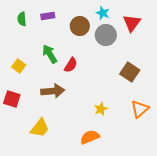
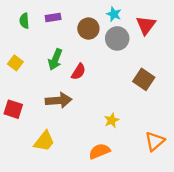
green arrow: (50, 54) -> (55, 59), turned -126
yellow square: (19, 66) -> (15, 63), moved
orange triangle: (140, 109) -> (155, 141), moved

